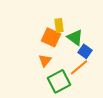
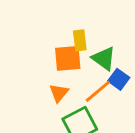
orange square: (51, 37) -> (68, 58), turned -30
orange line: (79, 67) -> (98, 91), moved

